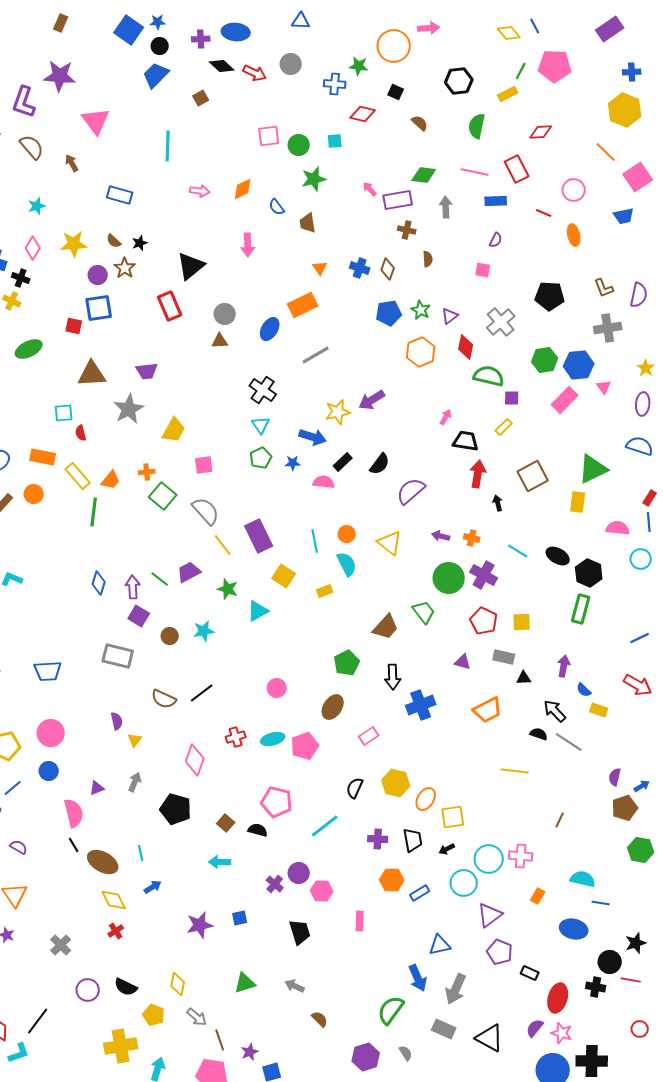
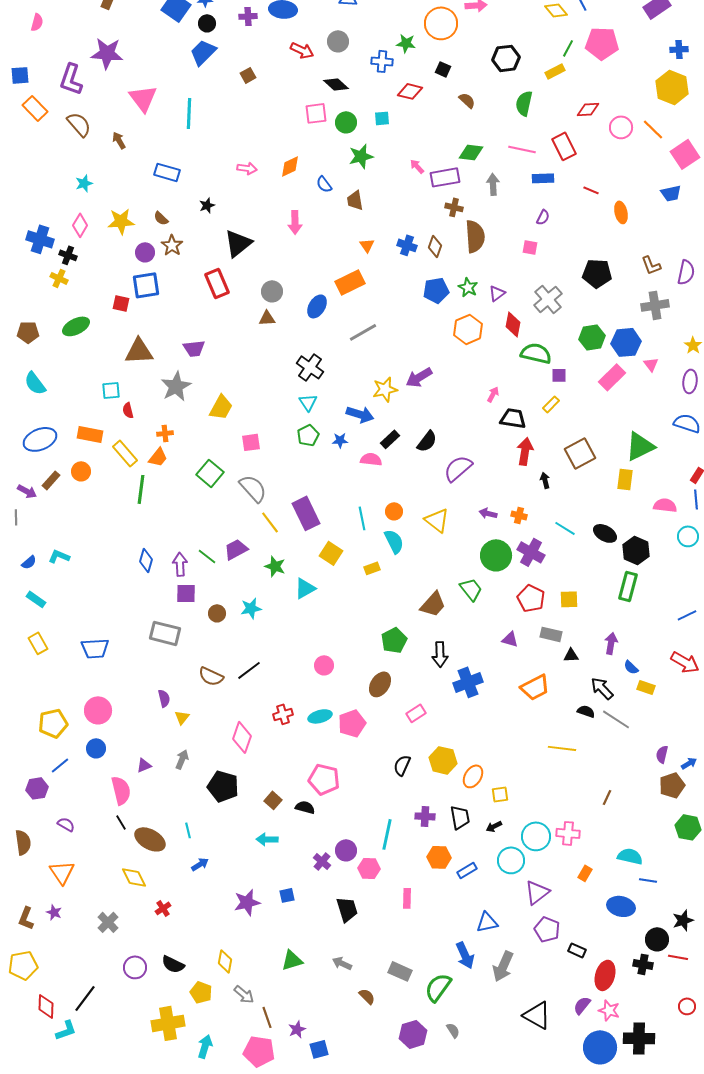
black diamond: (222, 66) -> (336, 84), moved
cyan line: (168, 146) -> (189, 113), moved
pink circle: (574, 190) -> (621, 127), moved
black star: (140, 243) -> (207, 205), moved
brown semicircle: (428, 259) -> (475, 236), size x2.0
orange cross: (147, 472) -> (165, 433), moved
purple square: (139, 616) -> (186, 593), turned -30
yellow square: (453, 817) -> (500, 794), size x0.7
cyan line: (325, 826) -> (387, 834), moved, turned -40
yellow diamond: (114, 900) -> (134, 877), moved
gray rectangle: (444, 1029) -> (400, 971), moved

